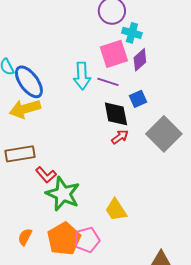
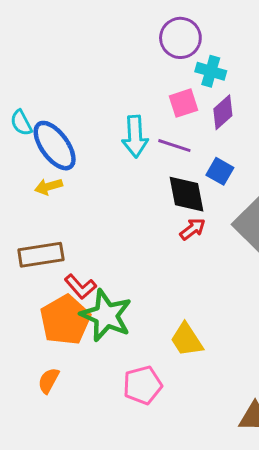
pink square: (114, 54) -> (183, 103), size x0.7
blue square: (138, 99) -> (220, 171), turned -36
yellow arrow: (25, 109) -> (49, 187), size x0.6
orange pentagon: (64, 239) -> (65, 320), moved

